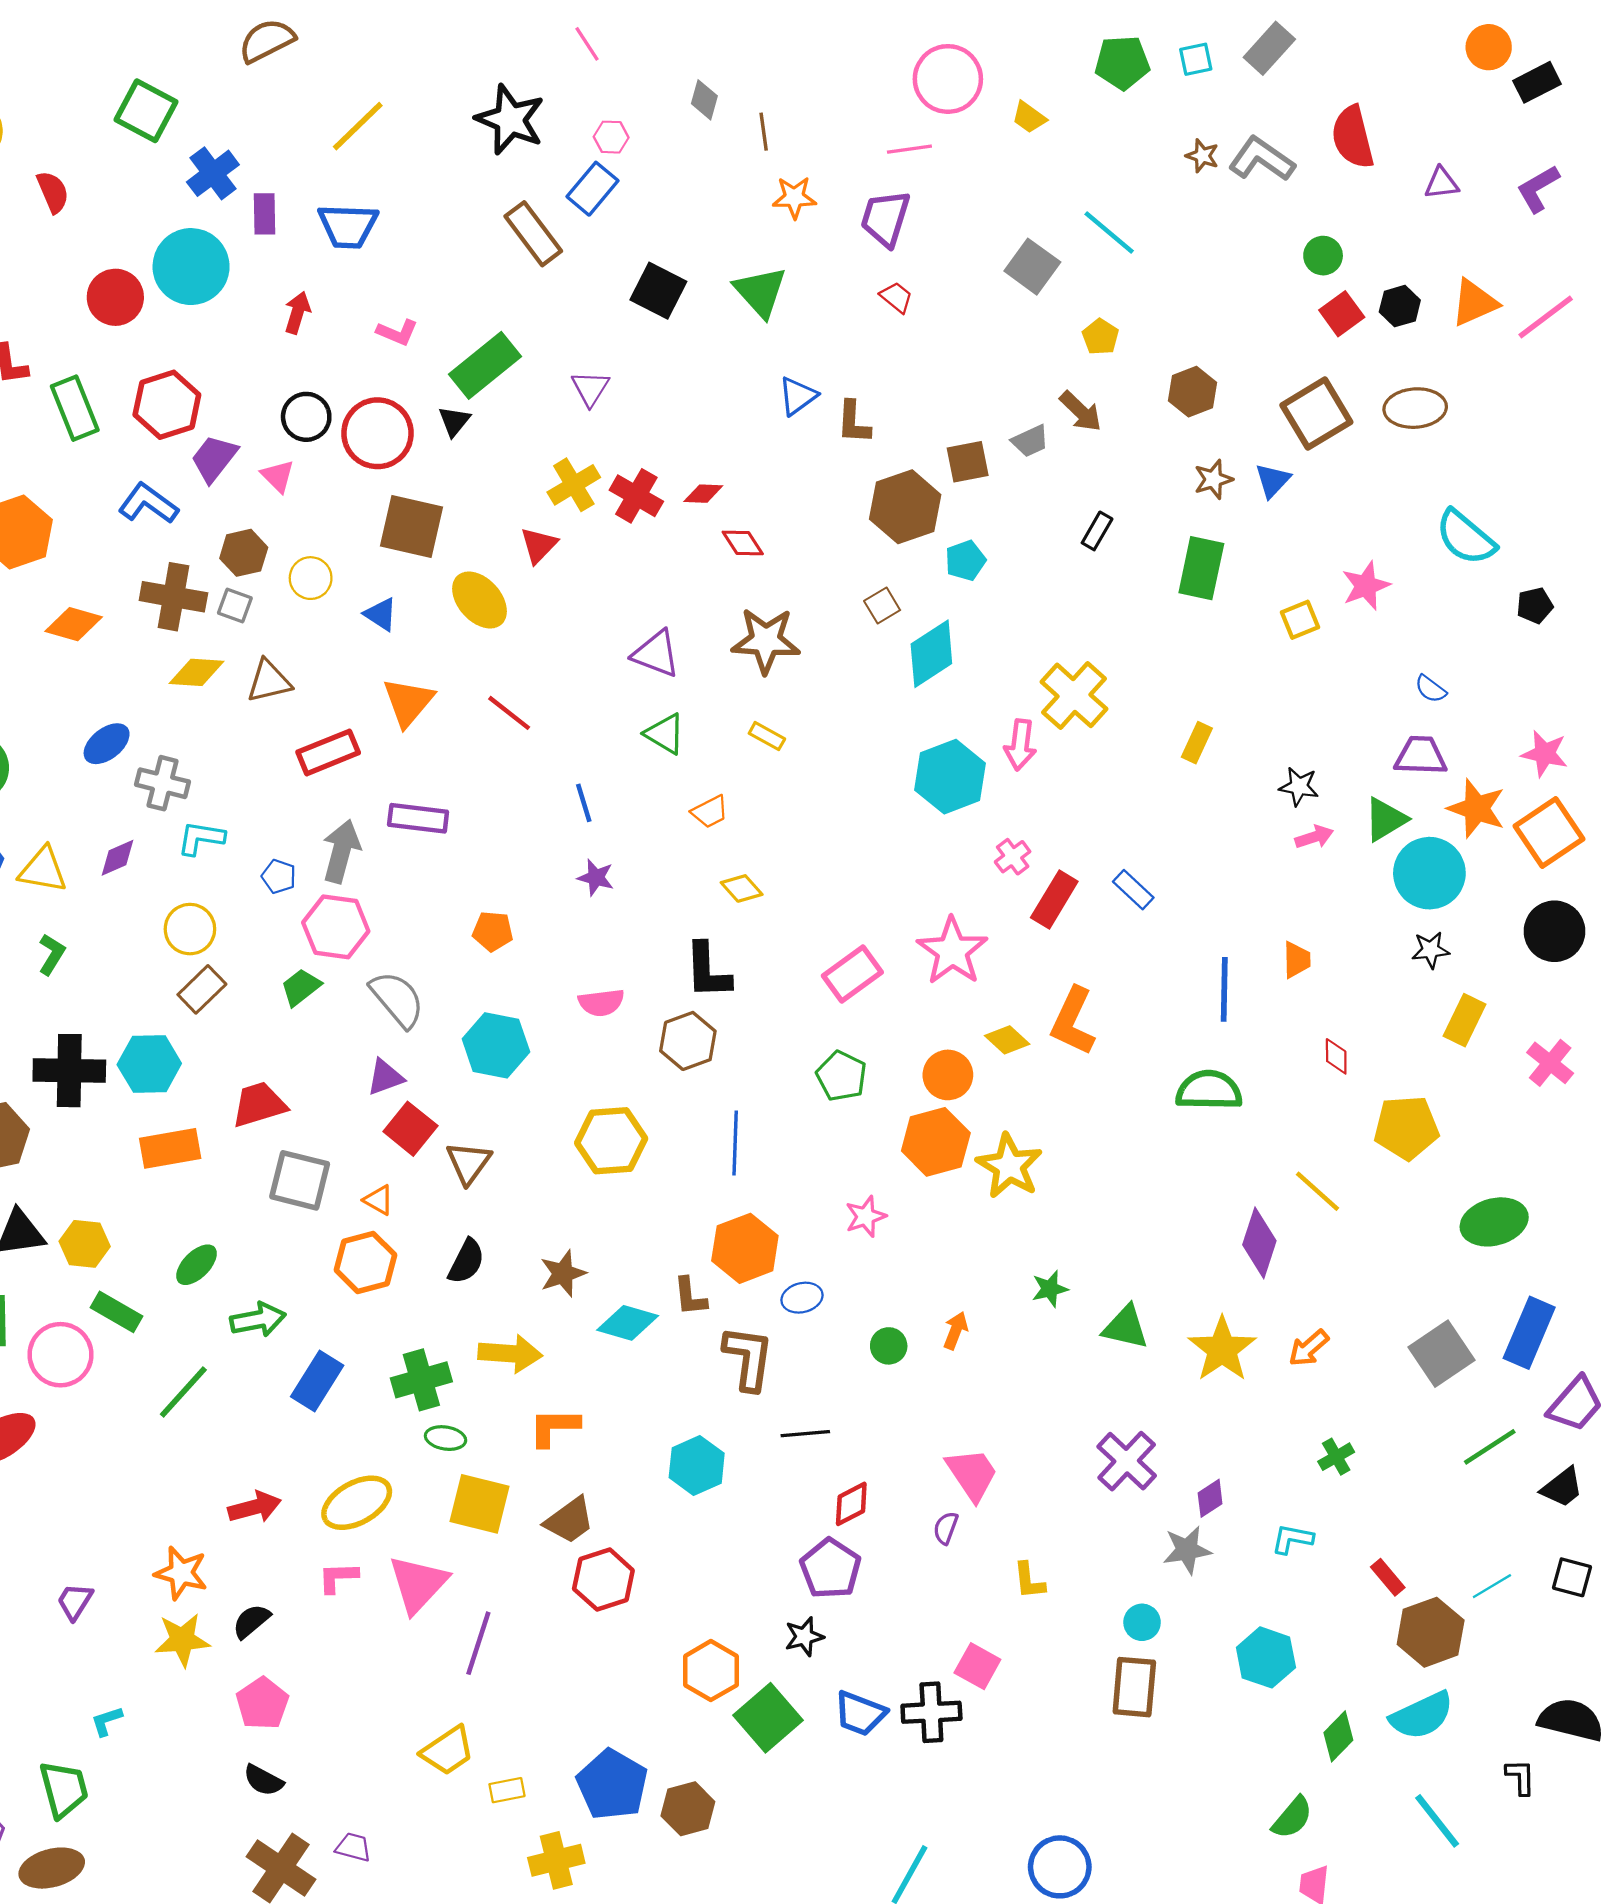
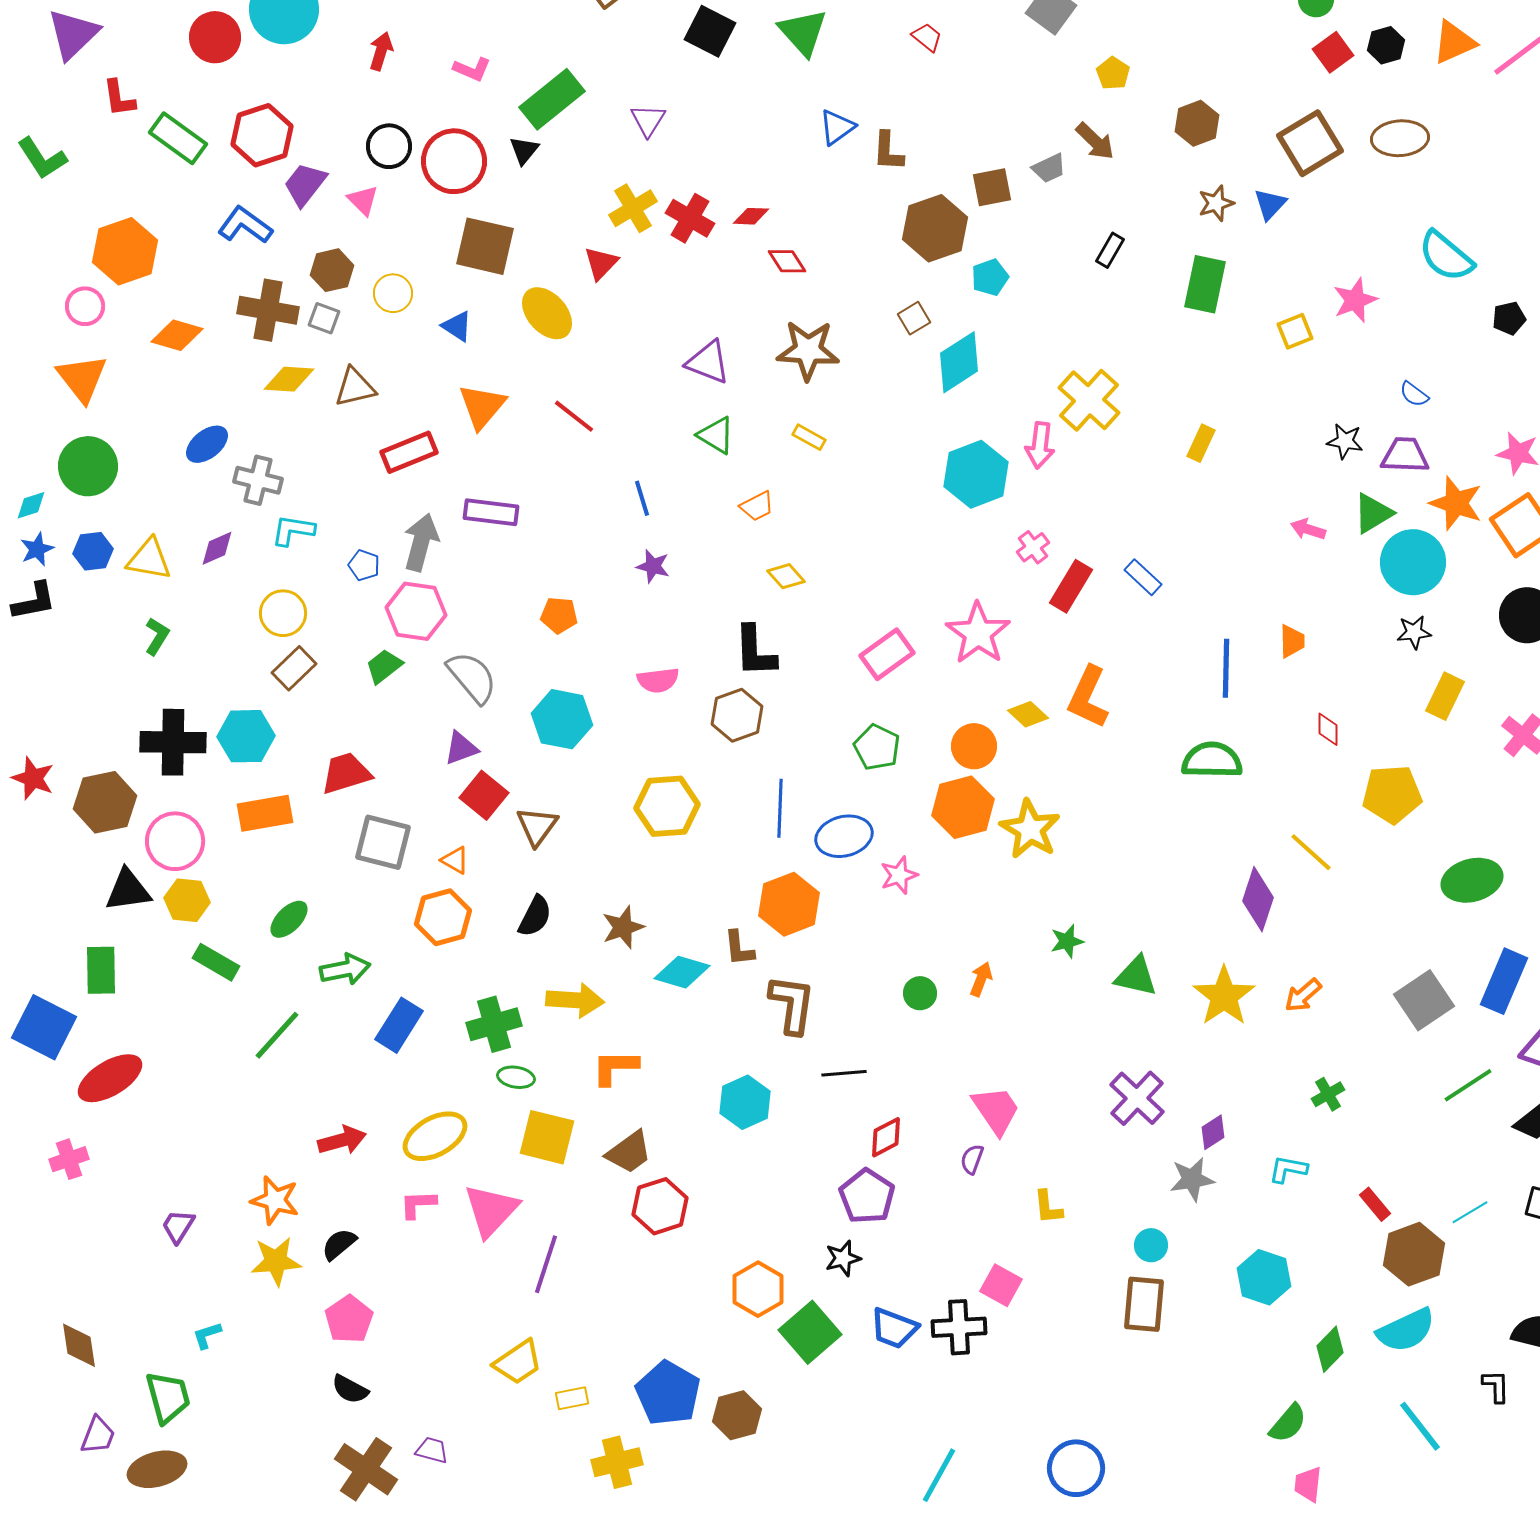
green rectangle: (75, 408) -> (178, 138), turned -32
black star: (1299, 786) -> (1345, 441), moved
pink arrow: (1314, 837) -> (1308, 529), turned -144
blue ellipse: (802, 1298) -> (844, 836), moved, size x1.5
pink circle: (60, 1355) -> (175, 841), moved

